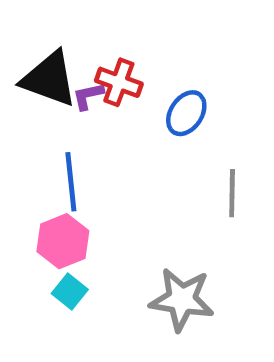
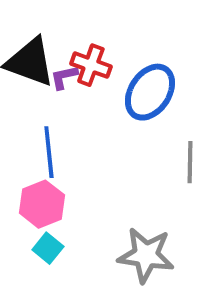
blue ellipse: (186, 113) -> (150, 92), size x1.4

